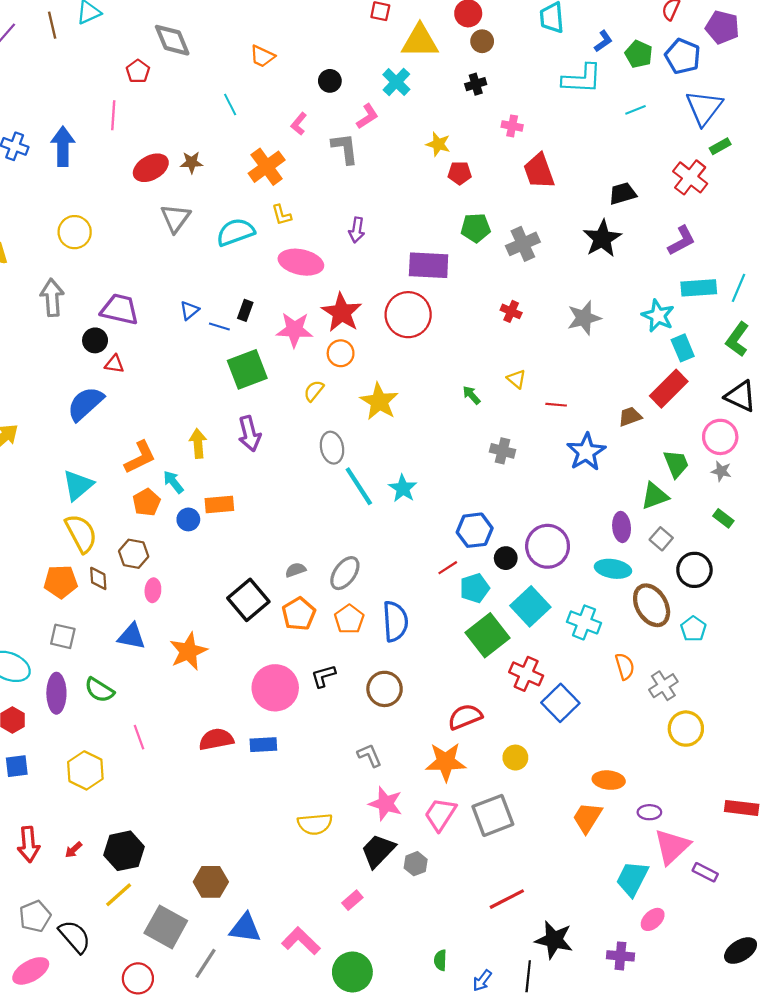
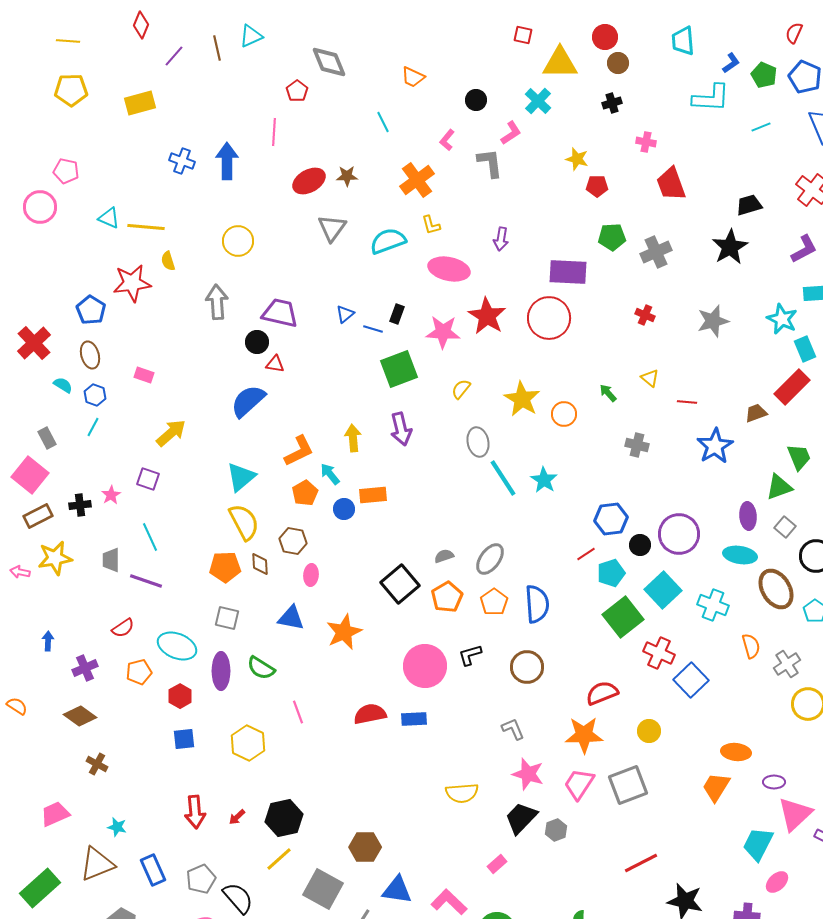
orange circle: (341, 353) -> (564, 414), moved

